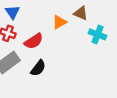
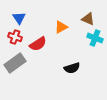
brown triangle: (81, 13) -> (88, 19), moved
black semicircle: (38, 68) -> (72, 68), moved, turned 35

